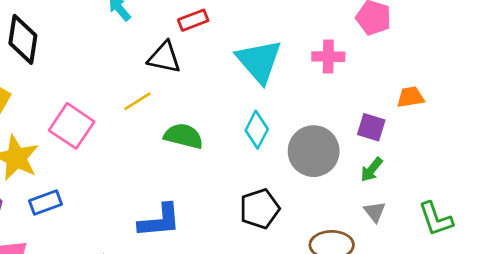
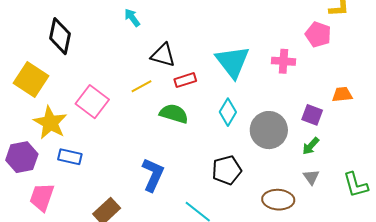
red rectangle: (193, 20) -> (185, 80), moved
blue rectangle: (46, 203) -> (70, 157), turned 30
blue L-shape: (160, 221) -> (153, 175), turned -64

